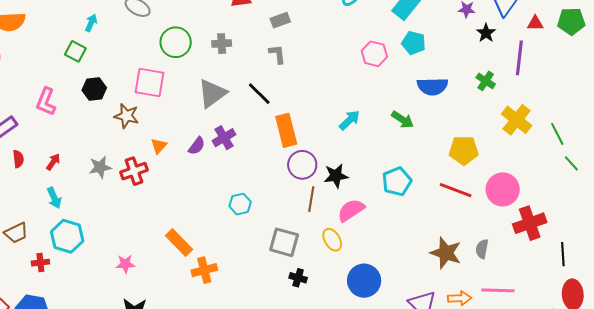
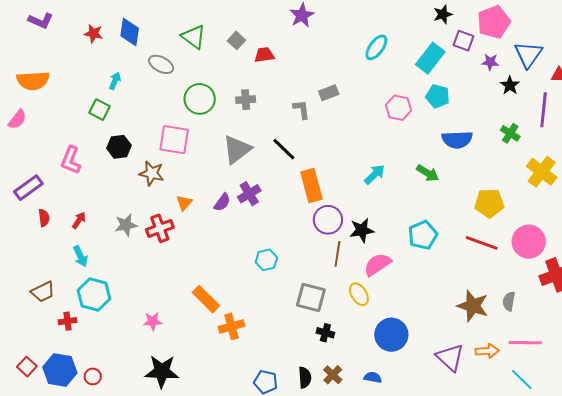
gray rectangle: (280, 20) -> (329, 93), moved

